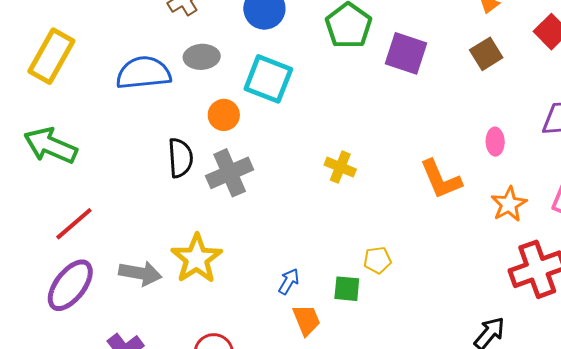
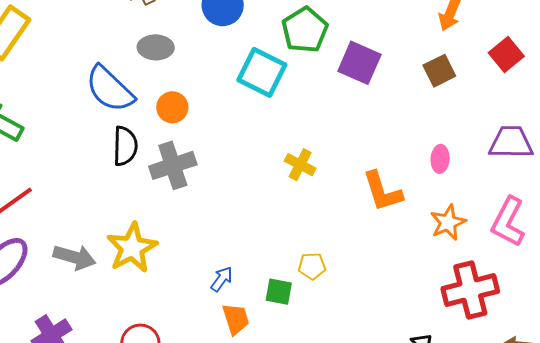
blue semicircle: (144, 73) -> (110, 89), moved, turned -136
cyan square: (268, 79) -> (262, 72), moved
yellow cross: (340, 167) -> (300, 165), moved

